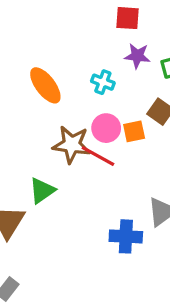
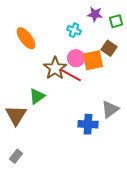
orange ellipse: (45, 85) -> (26, 38), moved
orange square: (134, 131) -> (93, 60), size x1.5
brown star: (72, 145) -> (55, 68), turned 30

